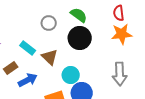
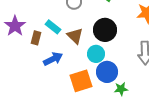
black circle: (80, 38) -> (105, 30), moved
brown rectangle: (11, 68) -> (36, 38), moved, turned -40

